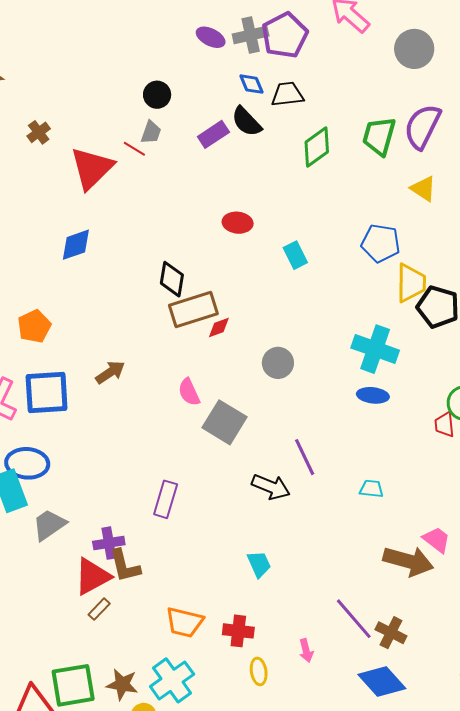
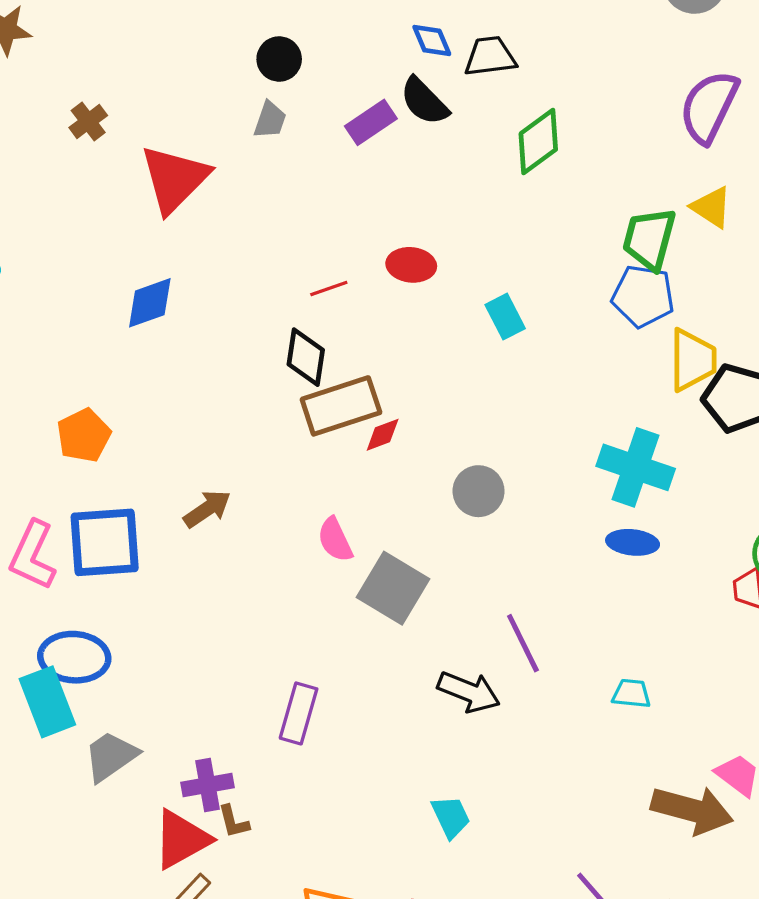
green trapezoid: (379, 136) -> (649, 239), moved
red line: (134, 149) -> (329, 288), moved, turned -50
brown L-shape: (125, 566) -> (233, 822), size x0.6

